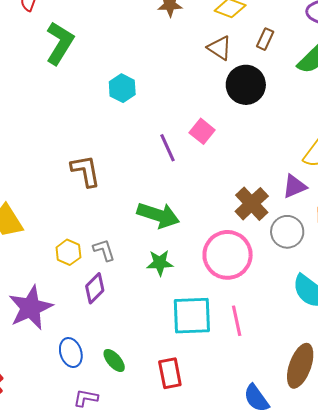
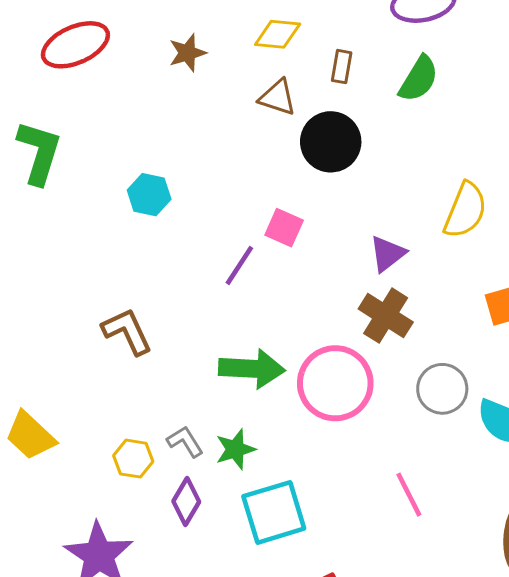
purple line: (167, 148) -> (239, 265), turned 72
purple triangle: (294, 186) -> (387, 254), moved
gray circle: (287, 232) -> (442, 389), moved
pink circle: (228, 255) -> (335, 383), moved
green star: (160, 263) -> (235, 449), moved
cyan square: (192, 316) -> (274, 512), moved

